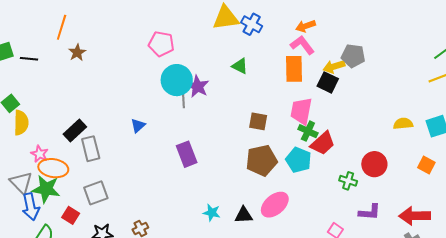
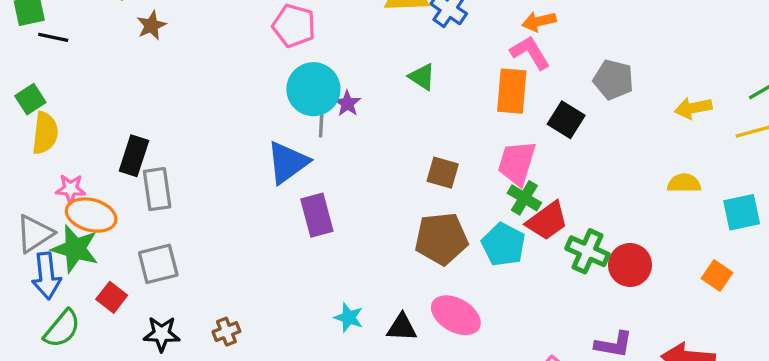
black line: (29, 59) -> (53, 37), moved
yellow arrow: (334, 67) -> (693, 108), moved
purple star: (198, 86) -> (347, 103), size x0.7
yellow semicircle: (403, 124) -> (684, 183), moved
blue triangle: (138, 125) -> (288, 162), moved, size x1.8
black rectangle: (75, 130) -> (134, 156), turned -35
pink star: (40, 154) -> (71, 189), turned -30
green cross: (348, 181) -> (588, 251), moved, size x1.4
gray triangle: (21, 183) -> (35, 234), turned 35
pink ellipse: (275, 205) -> (456, 315), turned 64

